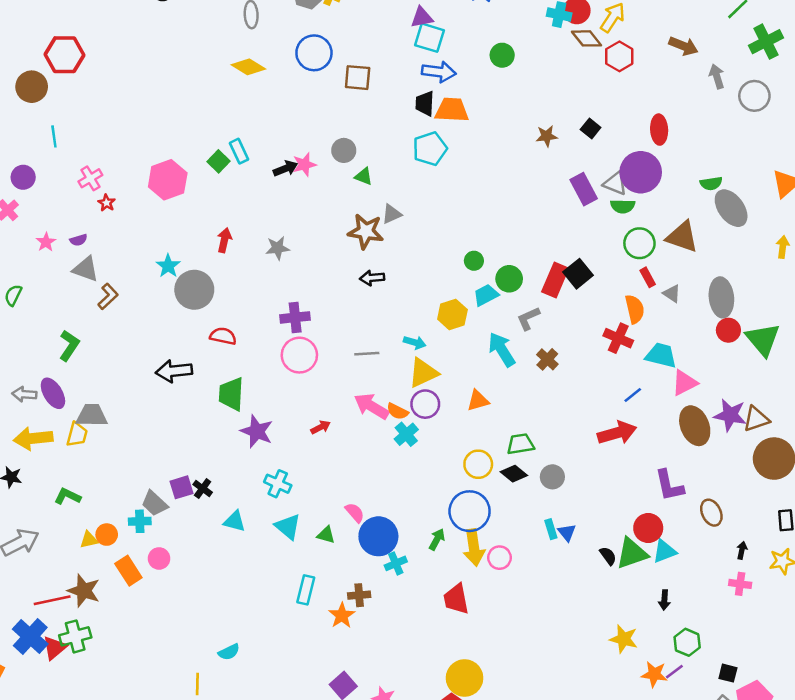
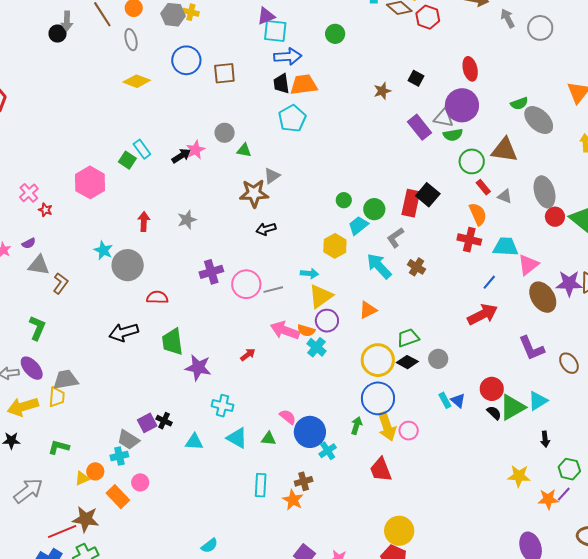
pink circle: (299, 355) -> (246, 284), moved
yellow circle: (478, 464) -> (378, 360), size x1.4
red circle: (648, 528) -> (492, 389), moved

